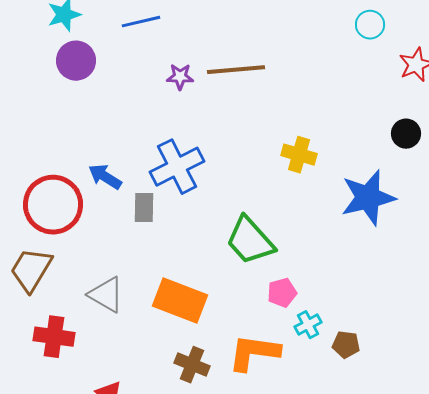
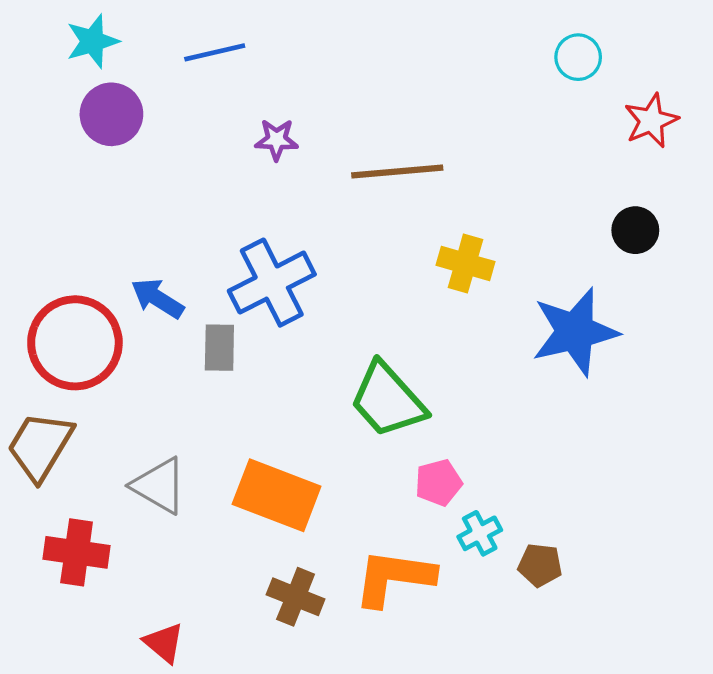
brown line: (236, 70) -> (397, 171), moved

